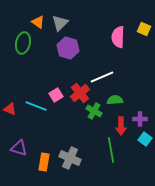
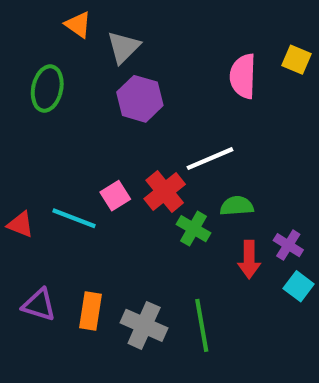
orange triangle: (38, 22) -> (78, 25), moved
purple cross: (140, 119) -> (288, 245), turned 32
green line: (111, 150) -> (202, 325), moved
orange rectangle: (44, 162) -> (90, 311), moved

